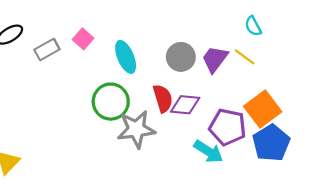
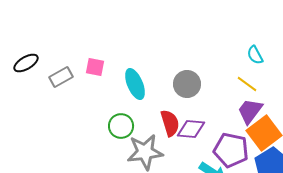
pink square: (83, 39) -> (95, 67), turned -30
purple trapezoid: (215, 59) -> (250, 111), moved
green circle: (111, 102) -> (121, 126), size x0.7

